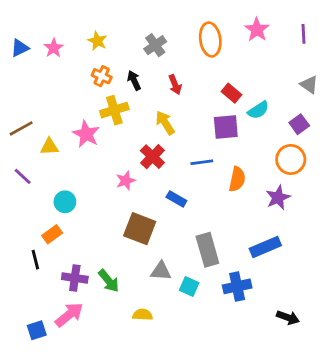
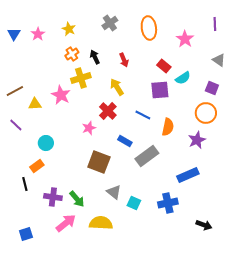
pink star: (257, 30) -> (185, 39), moved
gray cross: (155, 45) -> (110, 23), moved
blue triangle: (20, 48) -> (14, 34), turned -32
orange cross: (102, 76) -> (72, 54), turned 32
purple square: (299, 124) -> (212, 88), turned -32
blue line: (202, 162) -> (143, 115), turned 35
gray rectangle: (207, 250) -> (147, 156), moved, turned 70
gray triangle: (161, 271) -> (114, 192), turned 35
pink arrow: (69, 315) -> (66, 223), moved
yellow semicircle: (143, 315) -> (101, 223), size x1.6

